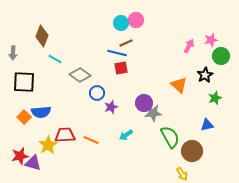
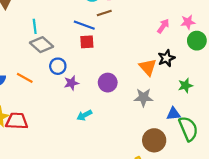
brown line: (126, 43) -> (104, 13), moved
cyan line: (55, 59) -> (35, 26), moved, turned 48
black star: (205, 75) -> (166, 58), moved
gray star: (153, 113) -> (143, 97), moved
red trapezoid: (65, 135) -> (17, 121), moved
green semicircle: (170, 137) -> (188, 129), moved
orange line: (91, 140) -> (25, 78), moved

